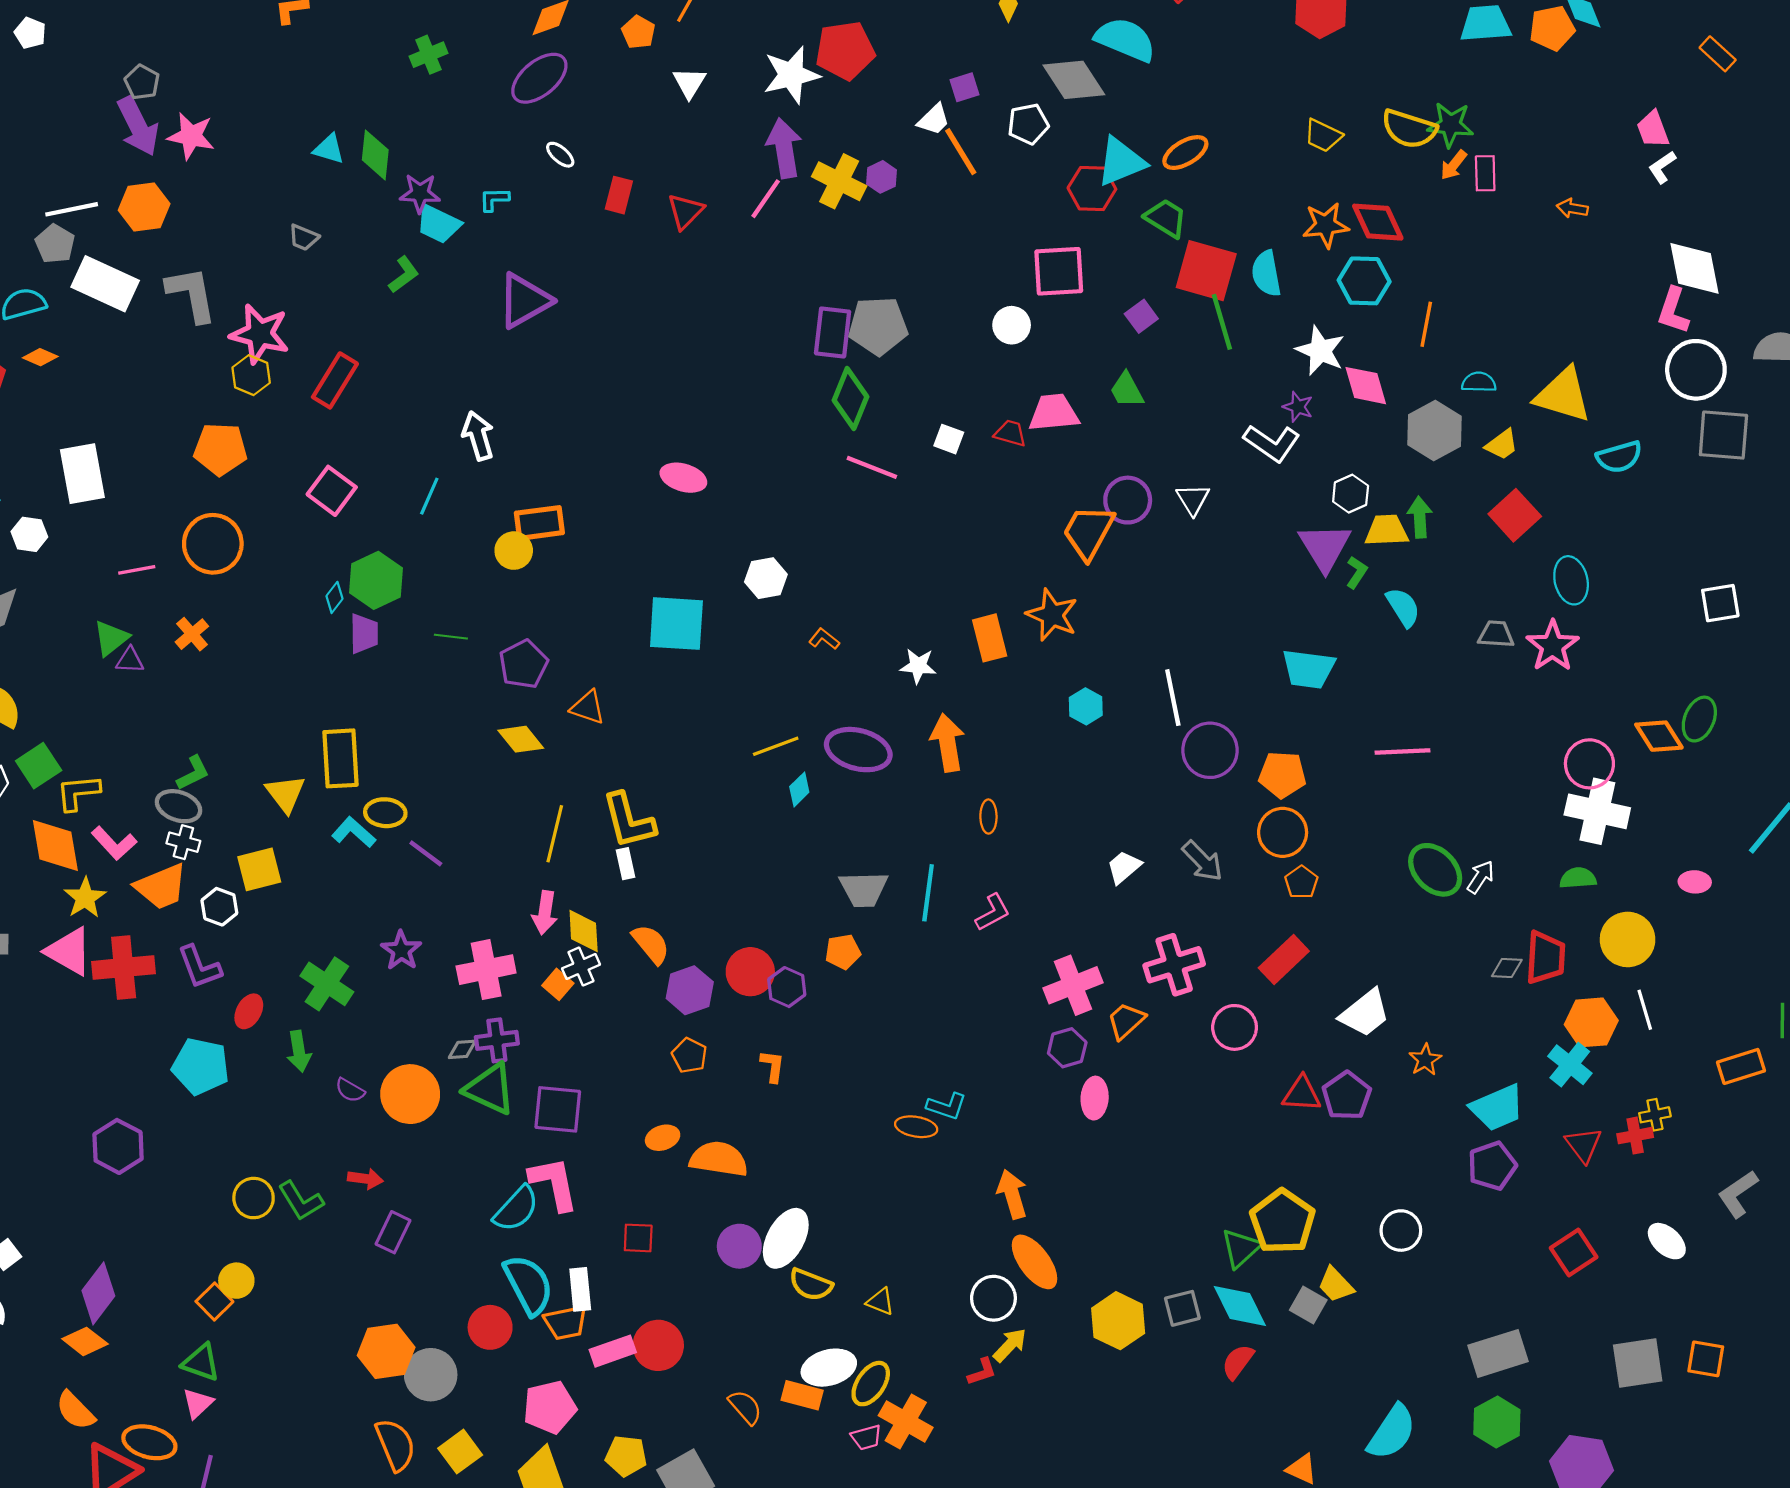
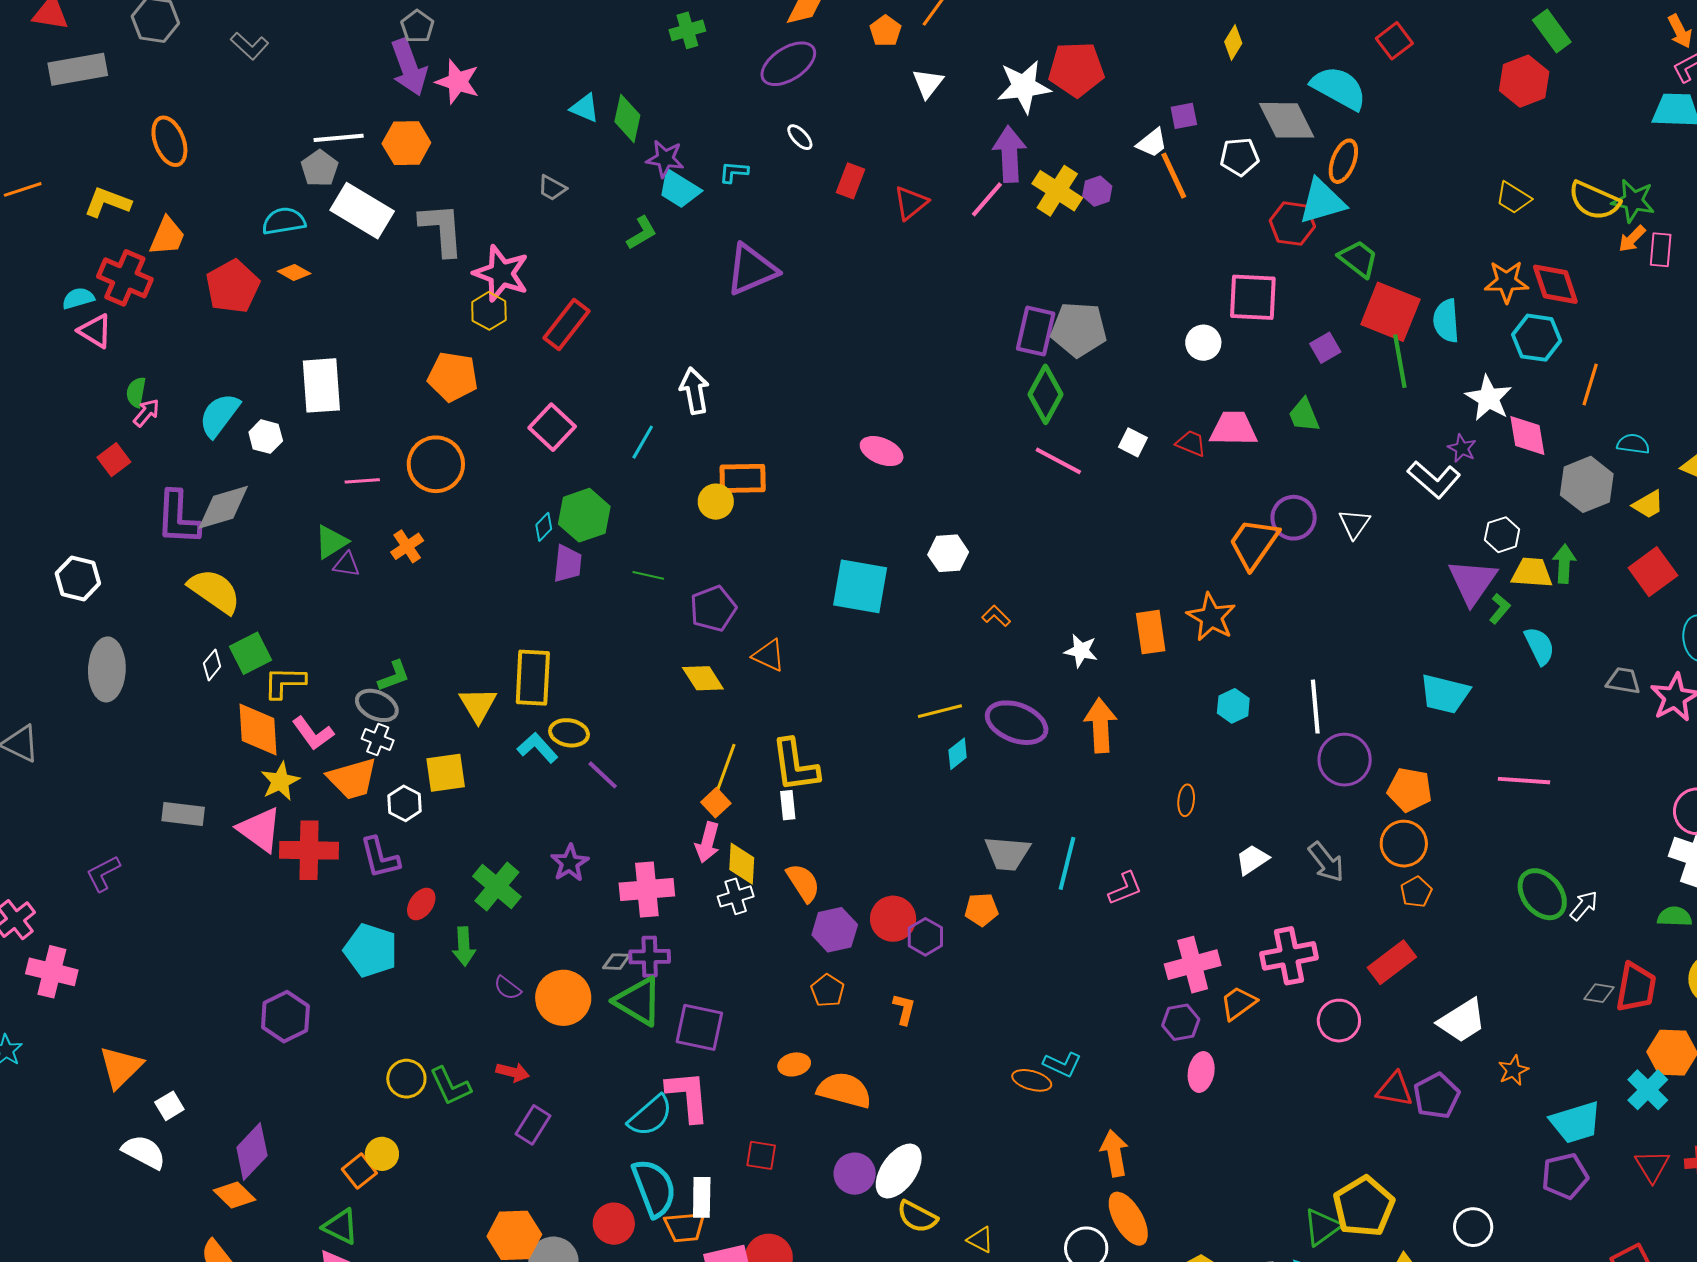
orange ellipse: (1185, 153) -> (1343, 161), moved, turned -45
orange ellipse: (988, 817) -> (1186, 800), moved
orange square: (558, 984) -> (716, 803), moved

